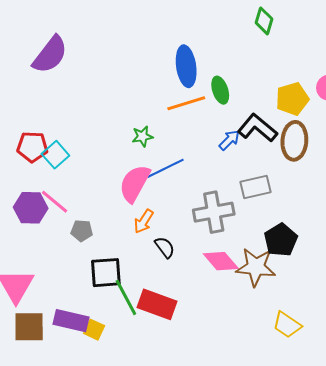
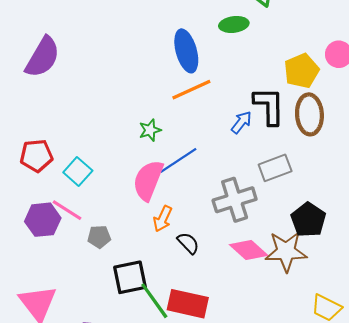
green ellipse: (220, 90) -> (234, 24), moved, turned -72
black L-shape: (257, 128) -> (269, 106), turned 57
cyan square: (55, 155) -> (78, 171), moved

